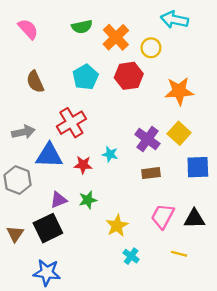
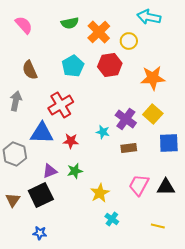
gray arrow: (23, 132) -> (16, 101), moved, turned -66
cyan star: (110, 154) -> (103, 132), moved
yellow line: (179, 254) -> (158, 226), moved
blue star: (47, 272) -> (40, 233), size x0.6

